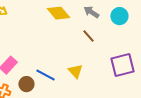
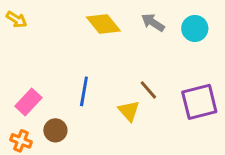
brown line: (88, 36) -> (148, 90), moved
blue line: (45, 75) -> (84, 91), moved, turned 72

